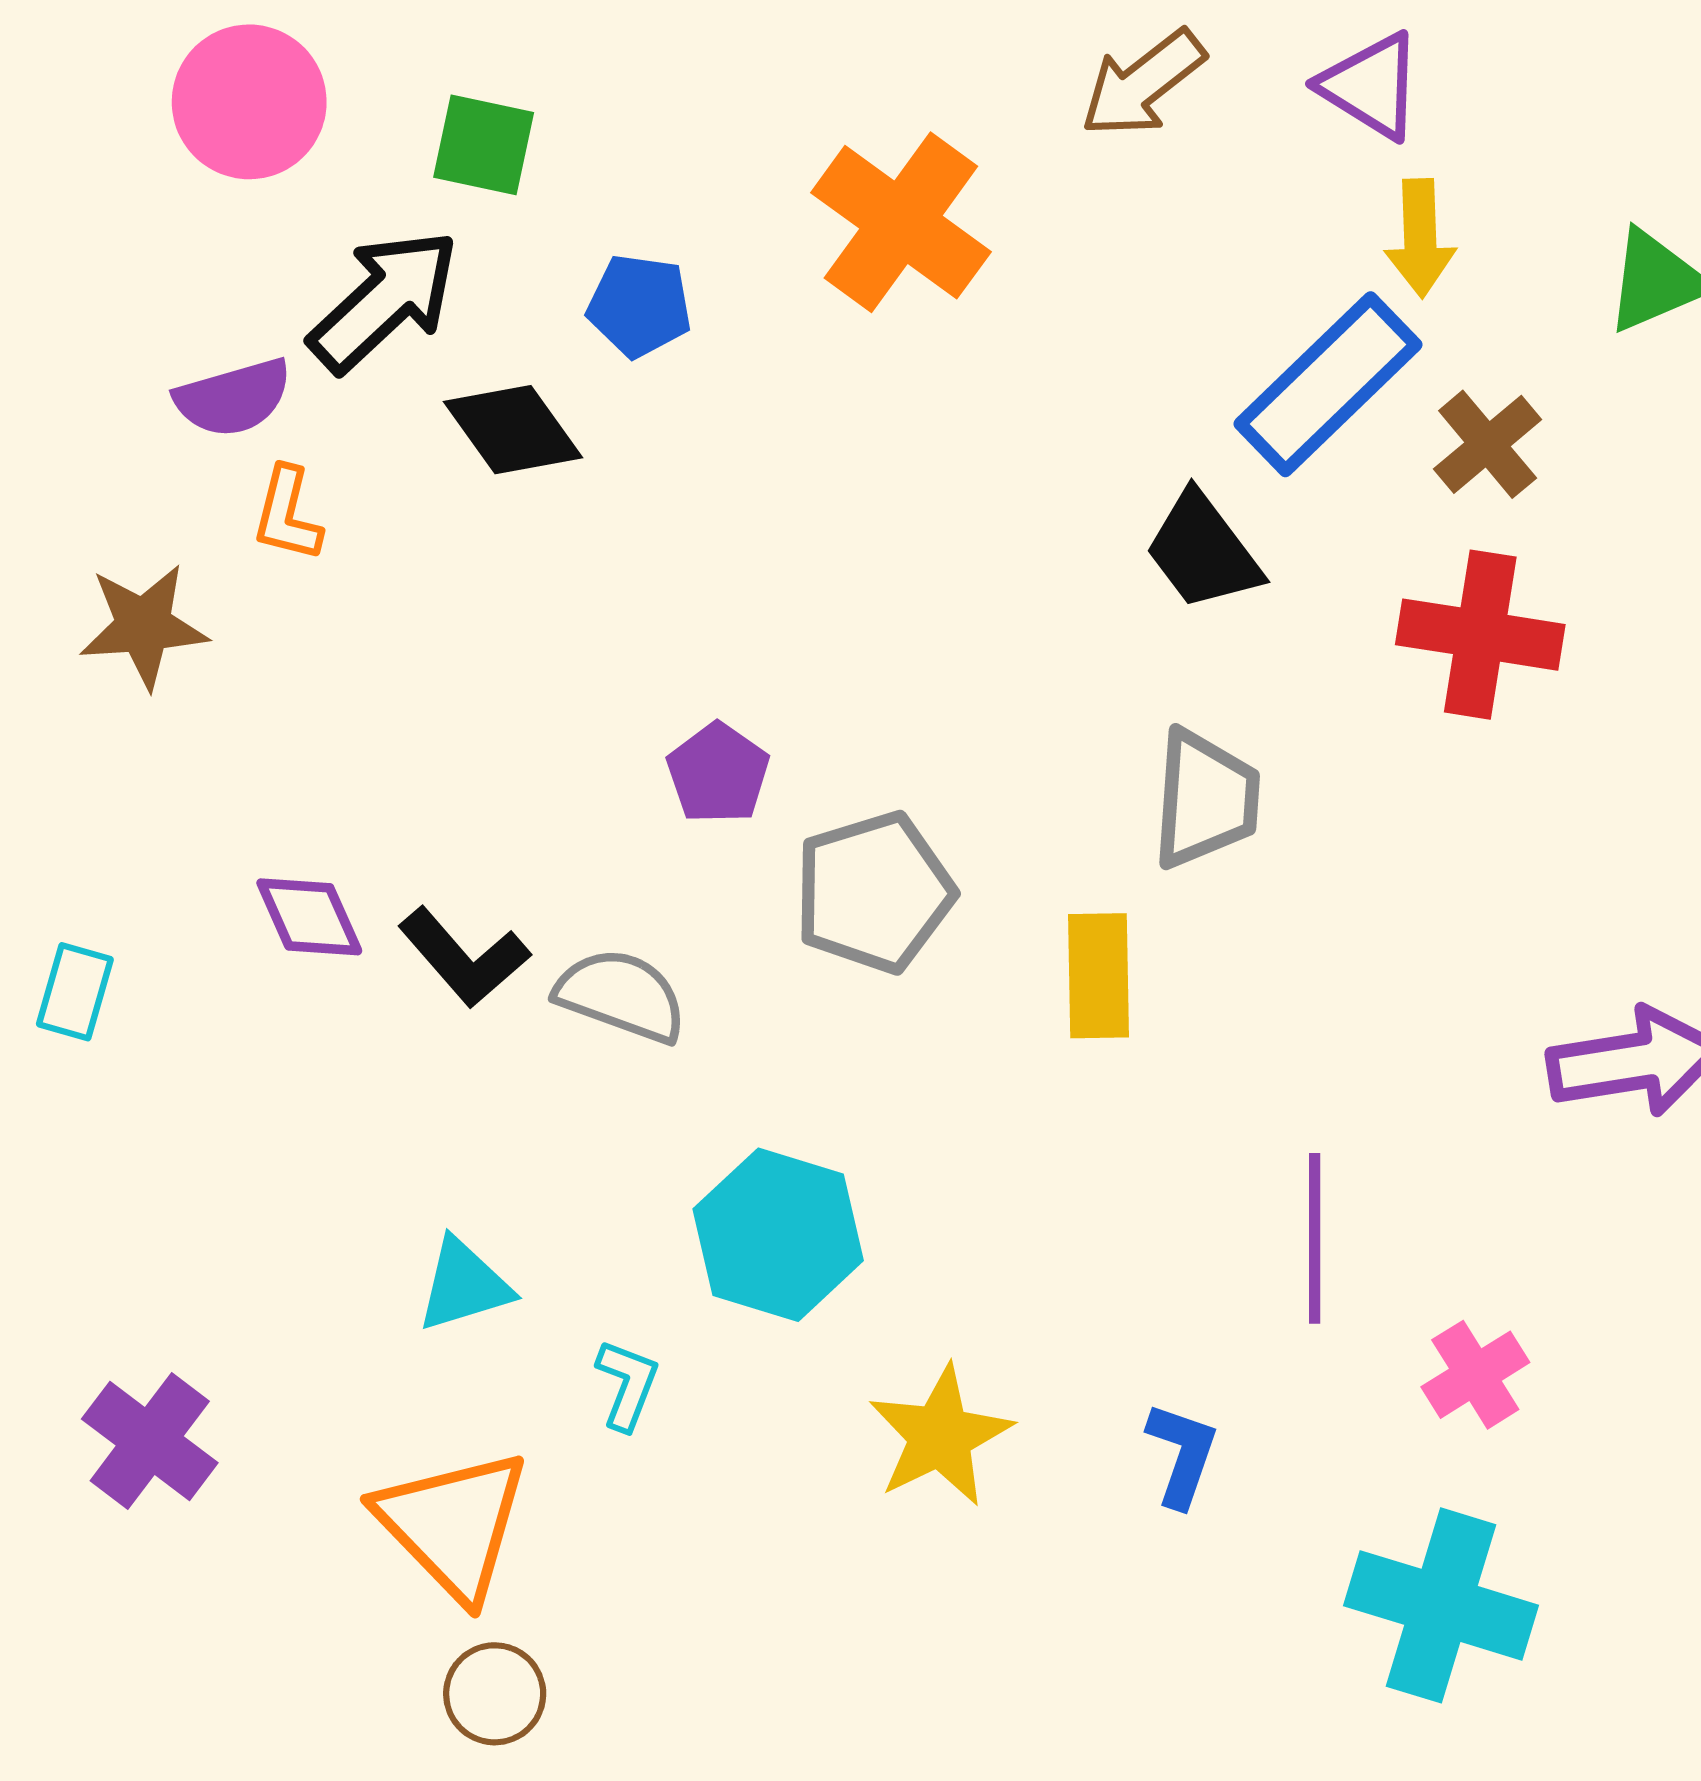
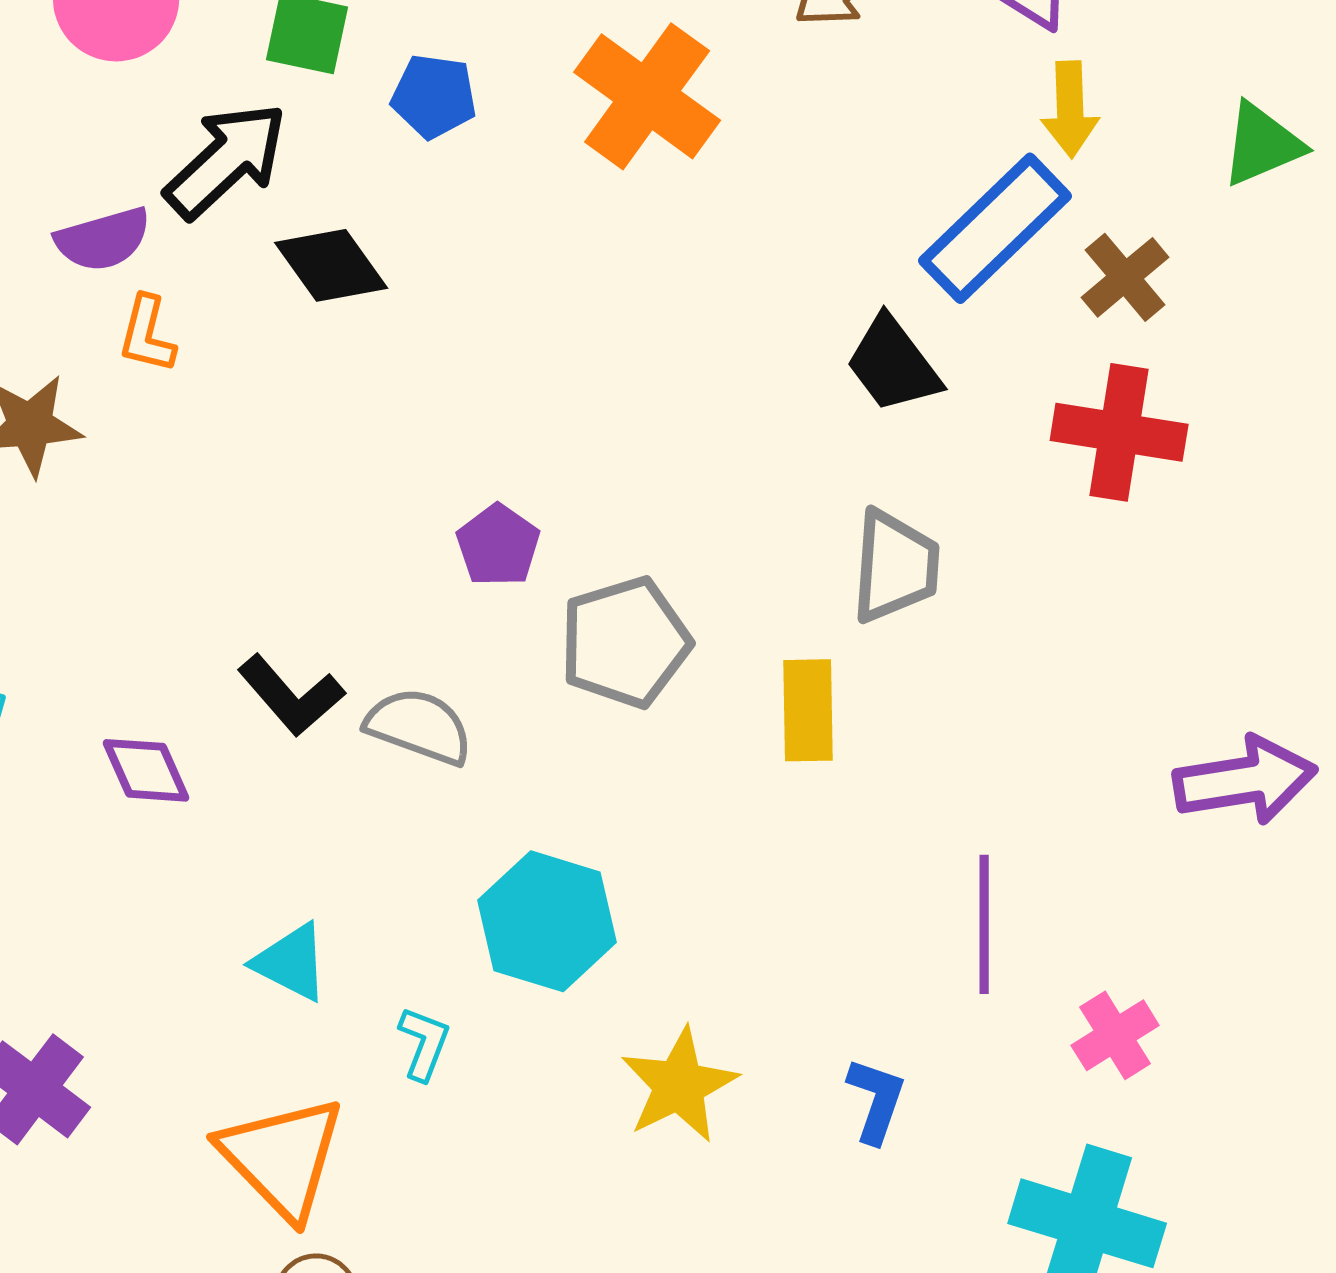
blue pentagon: (639, 306) -> (434, 96), moved
purple diamond: (309, 917) -> (146, 770), moved
cyan triangle: (464, 1285) -> (291, 962), turned 44

